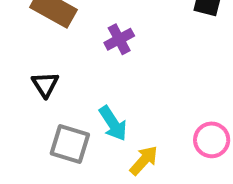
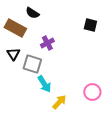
black triangle: (45, 84) -> (13, 54), moved
gray square: (70, 144) -> (32, 64), moved

